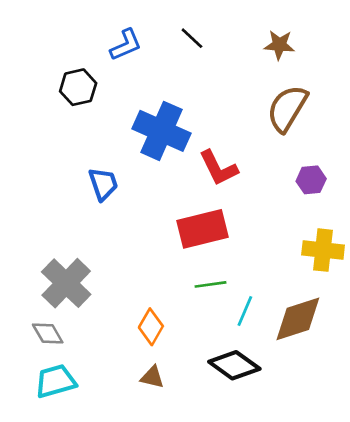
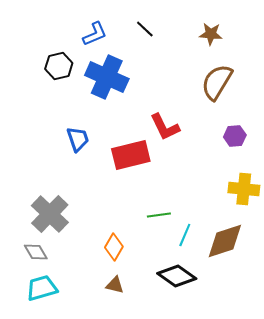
blue cross: (162, 131) -> (107, 77), moved
red rectangle: (203, 229) -> (131, 155), moved

